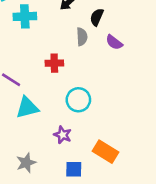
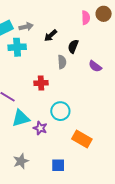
purple semicircle: (114, 42) -> (95, 66), moved
purple star: (63, 135) -> (40, 128), moved
orange rectangle: (105, 152) -> (82, 139), moved

